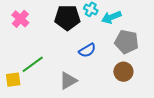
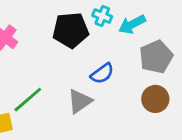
gray pentagon: (127, 42) -> (156, 57), turned -30
gray triangle: (68, 81) -> (80, 101), moved

